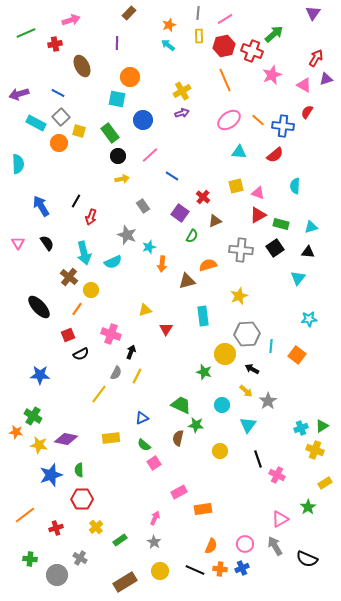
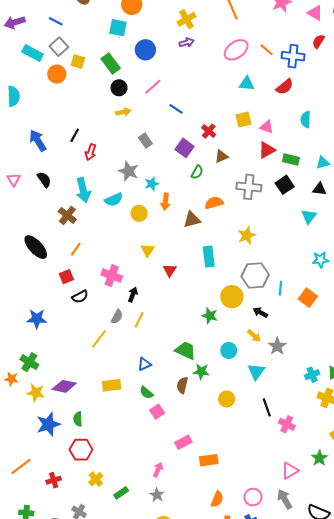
yellow circle: (91, 290) -> (139, 213), moved
yellow triangle: (145, 310) -> (148, 250), turned -40

